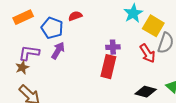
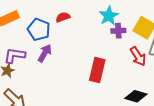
cyan star: (133, 13) -> (109, 16), moved
purple cross: (113, 47) -> (118, 31), moved

